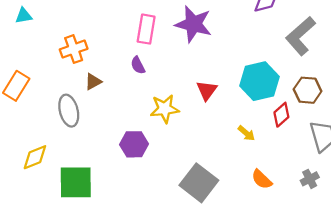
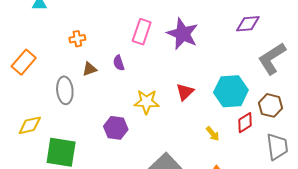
orange cross: (74, 49) -> (77, 39), size x0.7
purple semicircle: (138, 65) -> (119, 63), moved

